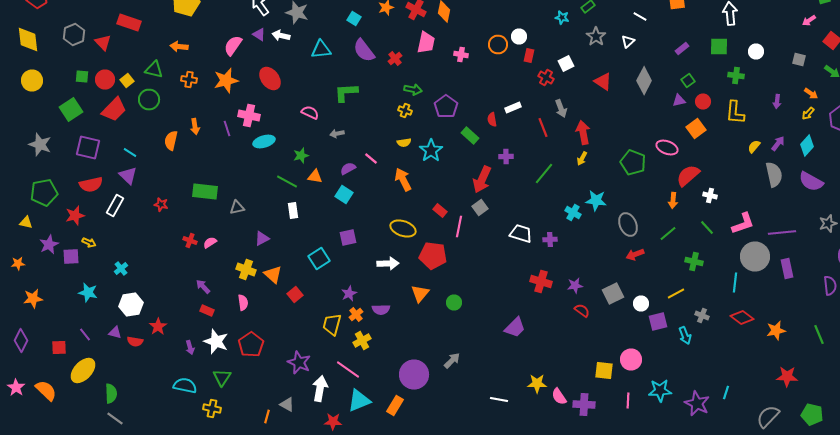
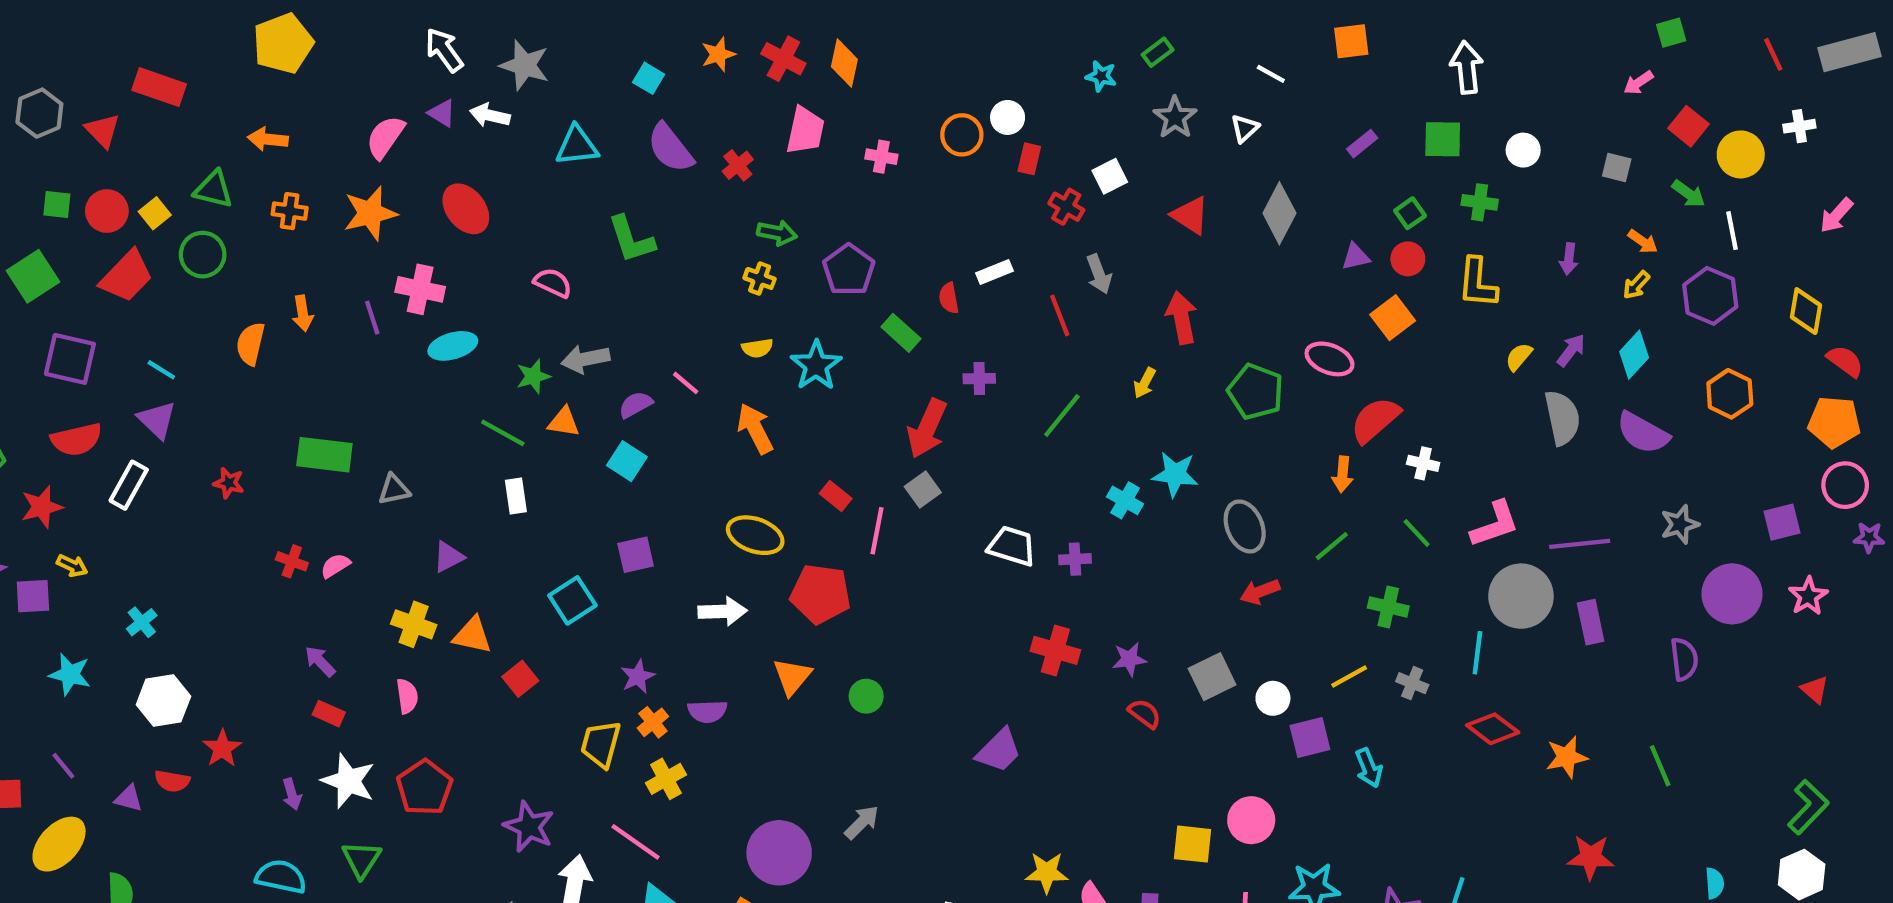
green square: (688, 80) -> (1410, 213), moved
green L-shape: (346, 92) -> (631, 239), turned -105
red arrow: (583, 132) -> (1182, 318), moved
gray arrow: (337, 134) -> (585, 359), moved, size x1.5
orange triangle: (273, 274) -> (472, 635), turned -30
gray cross: (702, 316) -> (1412, 683), moved
purple triangle: (115, 332) -> (129, 798), moved

